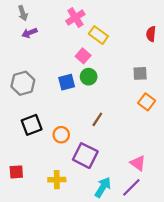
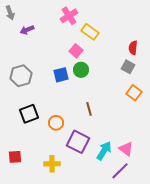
gray arrow: (23, 13) -> (10, 13), moved
red semicircle: (151, 34) -> (133, 48), moved
gray square: (140, 73) -> (128, 67), turned 32
brown line: (97, 119) -> (89, 109), turned -48
cyan arrow: (103, 187) -> (104, 151), moved

